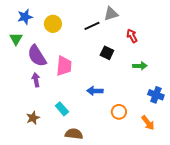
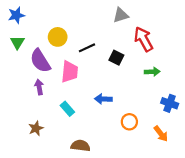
blue star: (25, 17) -> (16, 15), moved
yellow circle: (53, 24) -> (58, 37), moved
black line: (92, 26) -> (87, 48), moved
red arrow: (132, 36) -> (144, 39), size x1.6
cyan rectangle: (62, 109) -> (67, 109), moved

